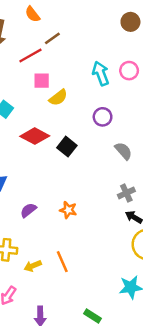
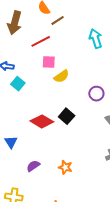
brown line: (52, 38) -> (58, 20), moved
cyan arrow: (101, 73) -> (96, 39), moved
red diamond: (35, 136) -> (42, 121), moved

